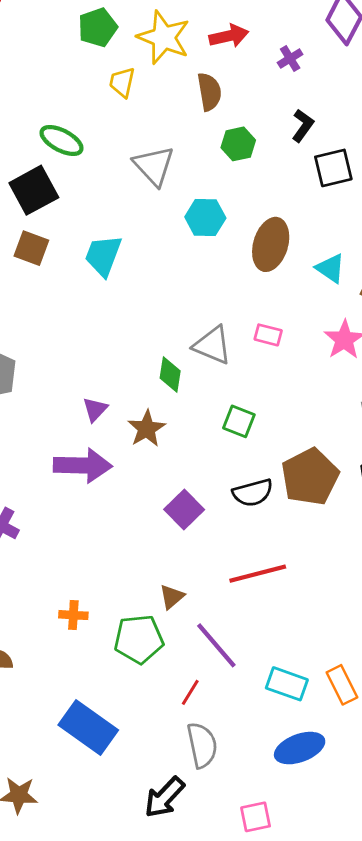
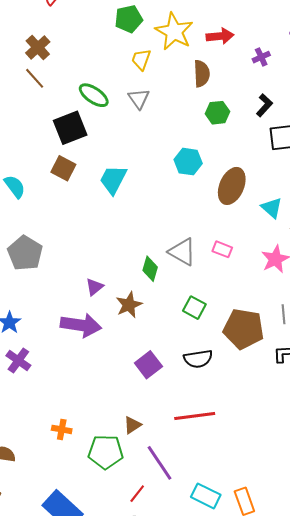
gray triangle: (154, 166) -> (139, 99), moved, size x0.7
brown pentagon: (310, 477) -> (244, 329), moved, turned 30

